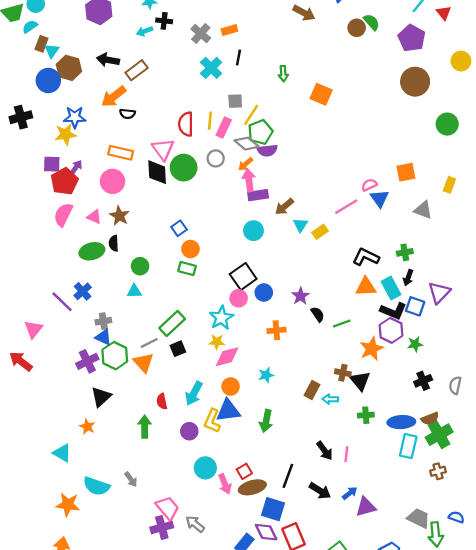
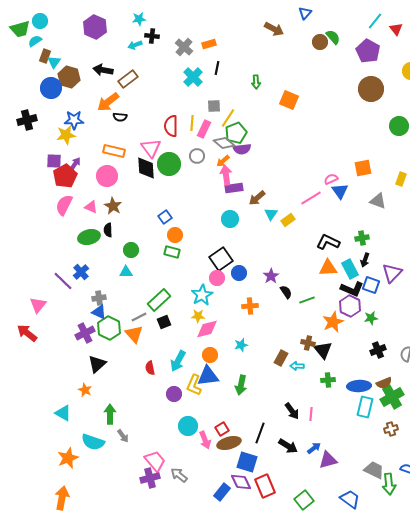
green arrow: (145, 427) -> (110, 414), moved
orange star: (68, 505) -> (68, 458), turned -30

